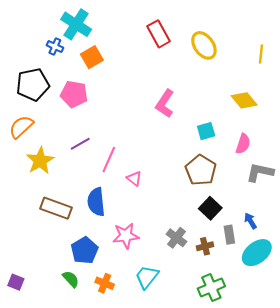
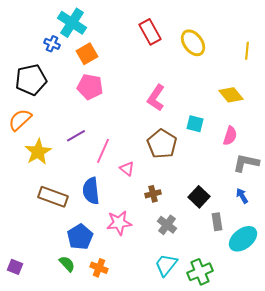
pink pentagon: (74, 94) -> (90, 87), moved
cyan square: (206, 131) -> (195, 124), turned 30
brown pentagon: (201, 170) -> (162, 144), moved
blue arrow: (250, 221) -> (242, 196), moved
brown cross: (205, 246) -> (153, 194), moved
cyan trapezoid: (147, 277) -> (166, 265), moved

